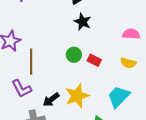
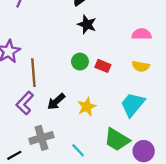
purple L-shape: (22, 88) -> (25, 103), turned 75
yellow star: (77, 96) -> (87, 107), size x0.7
black arrow: (51, 100) -> (56, 102), moved

